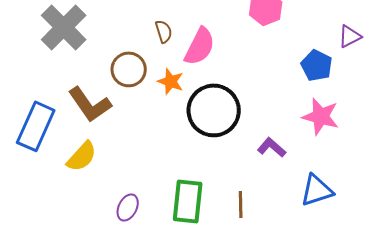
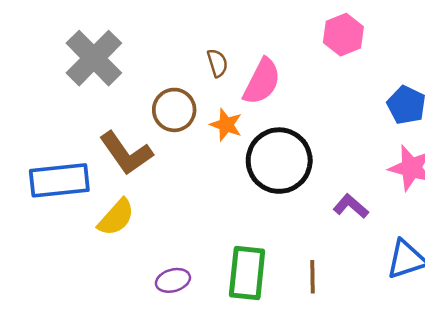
blue rectangle: (36, 126) -> (59, 180), turned 60
purple ellipse: (128, 207) -> (173, 280), turned 48

